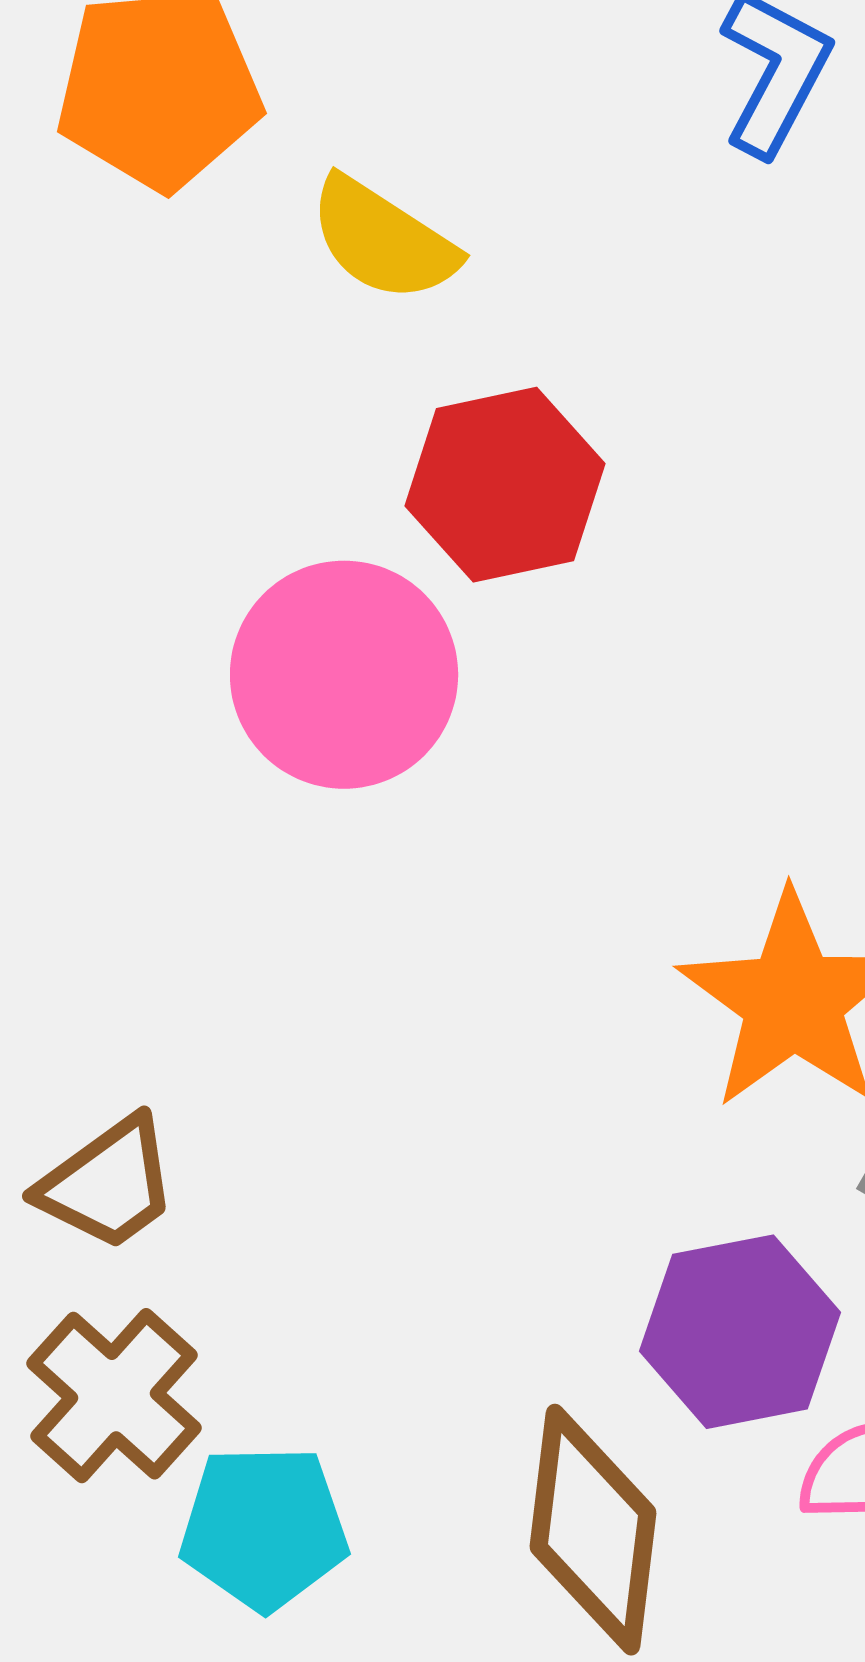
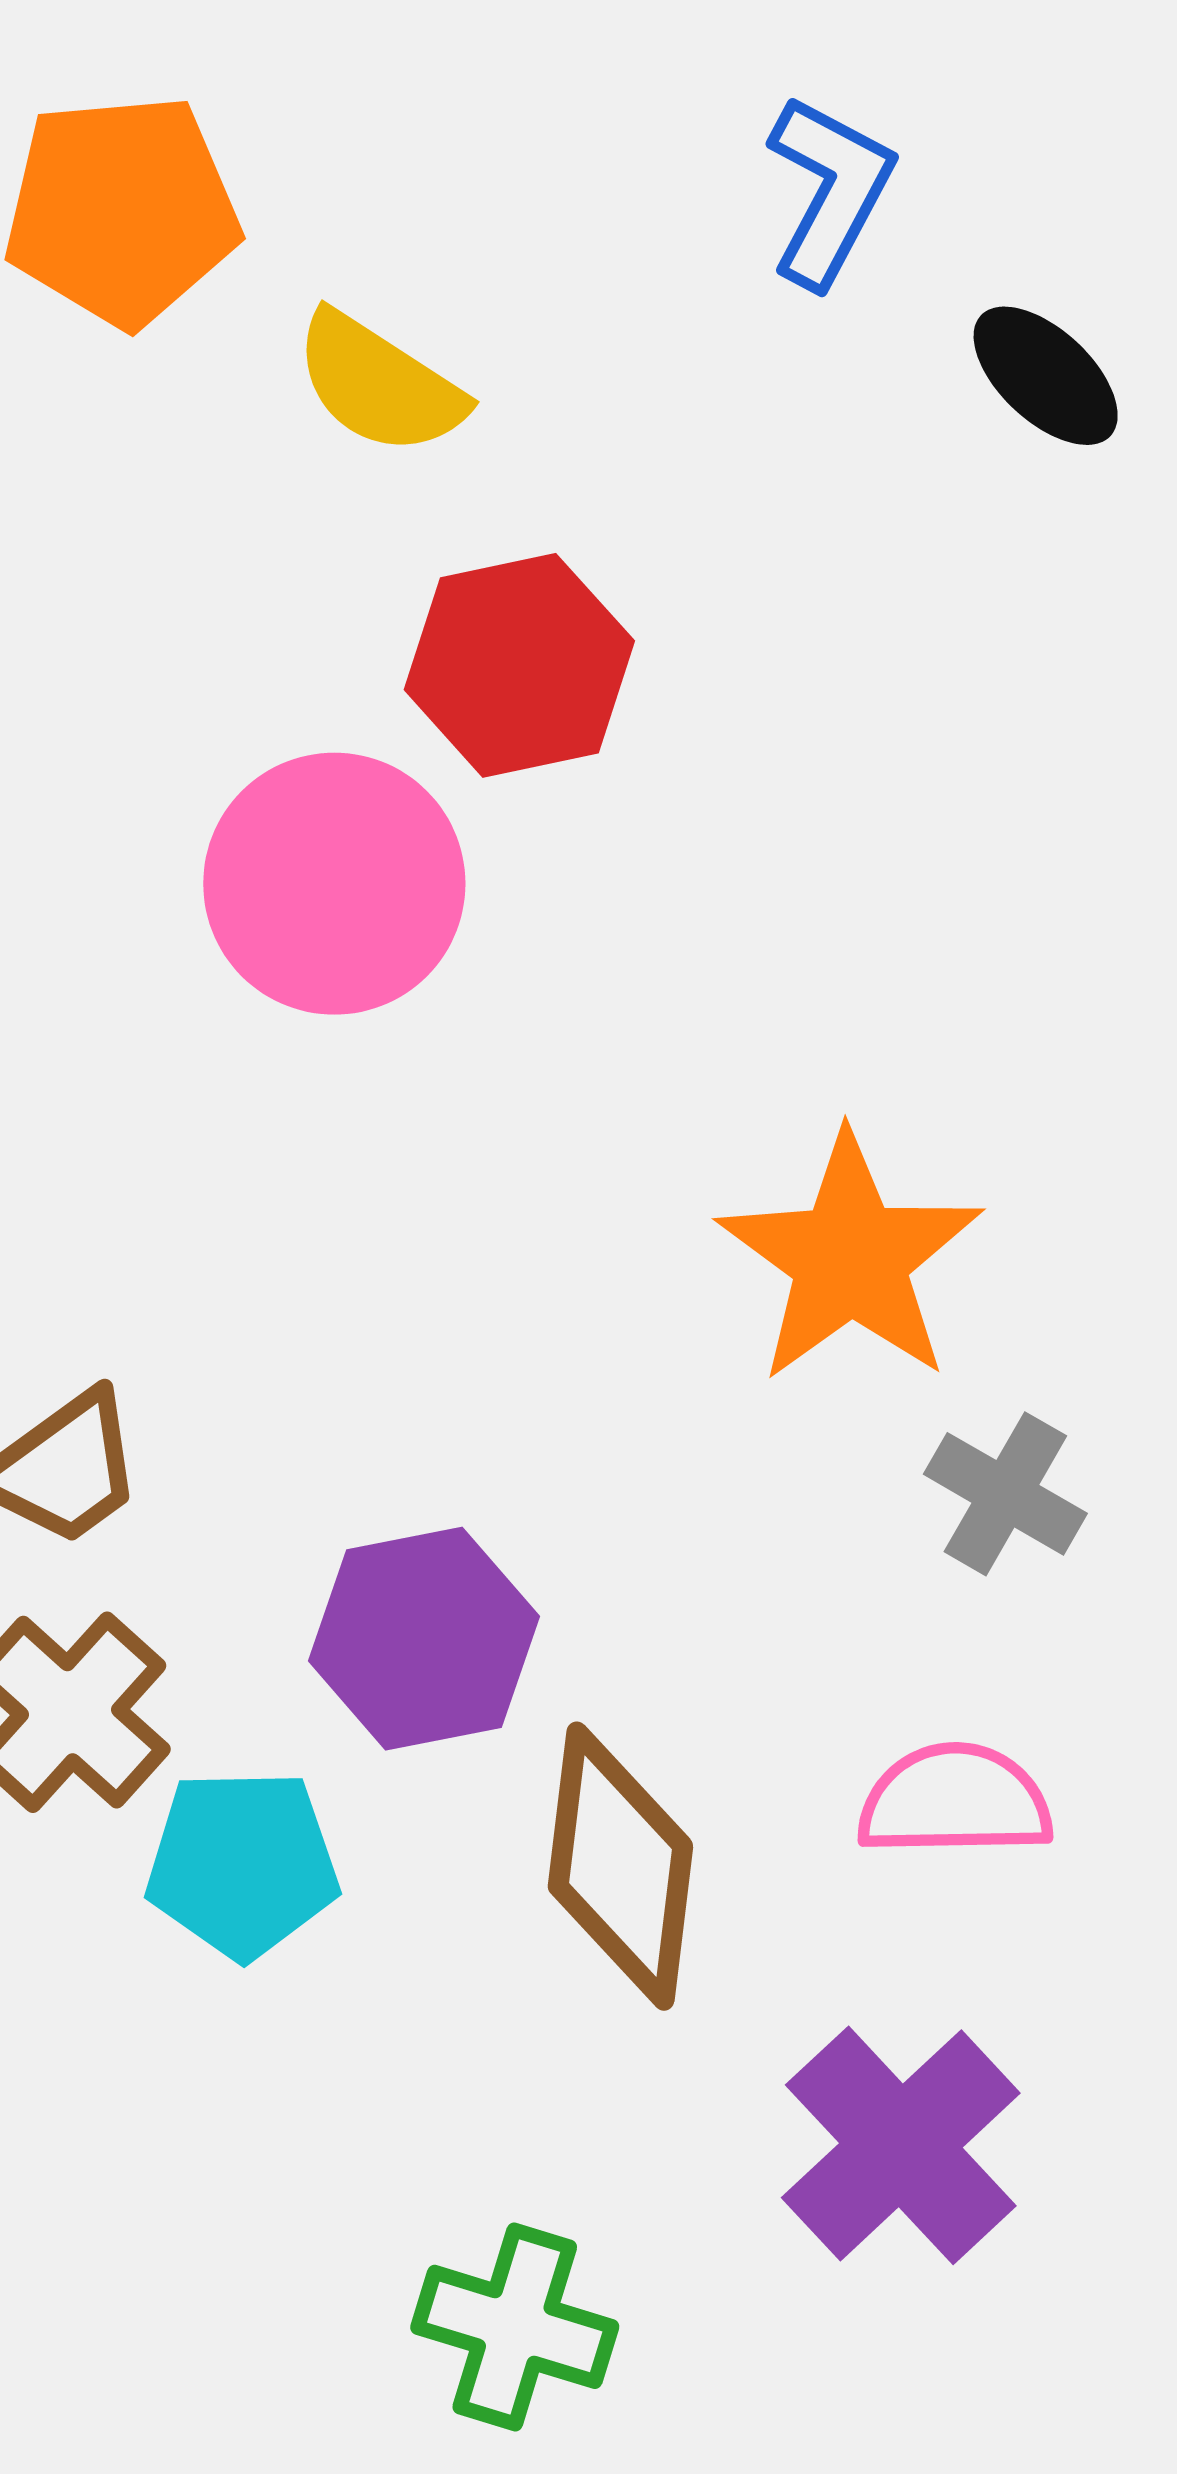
purple hexagon: (740, 1332) -> (424, 1639), moved

